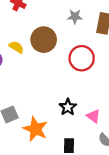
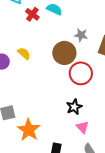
brown circle: (44, 40) -> (64, 53), moved
black star: (68, 107) -> (74, 107), moved

